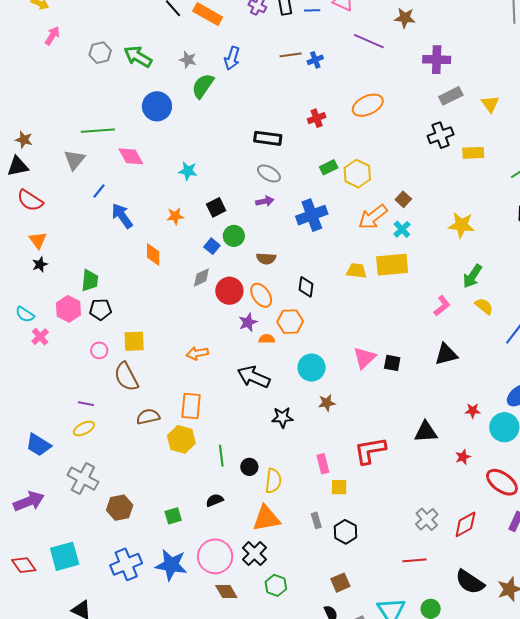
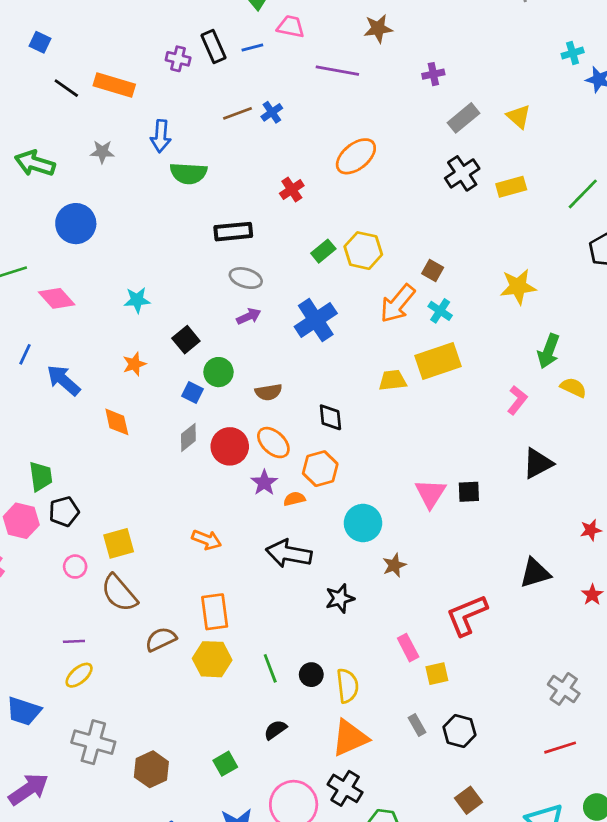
purple cross: (437, 60) -> (433, 74), size x0.6
green semicircle: (203, 86) -> (188, 173), moved, turned -108
orange arrow: (197, 353) -> (207, 540), turned -135

